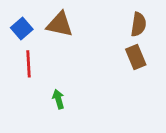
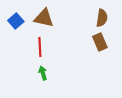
red line: (29, 64) -> (40, 47), moved

